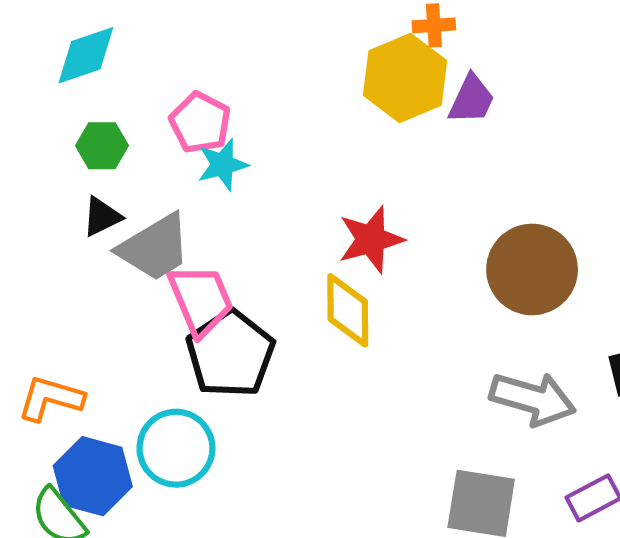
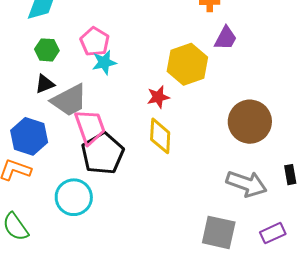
yellow hexagon: (405, 78) -> (187, 64), moved
red star: (371, 239) -> (158, 97), moved, size x0.7
blue hexagon: (93, 476) -> (29, 136), moved

